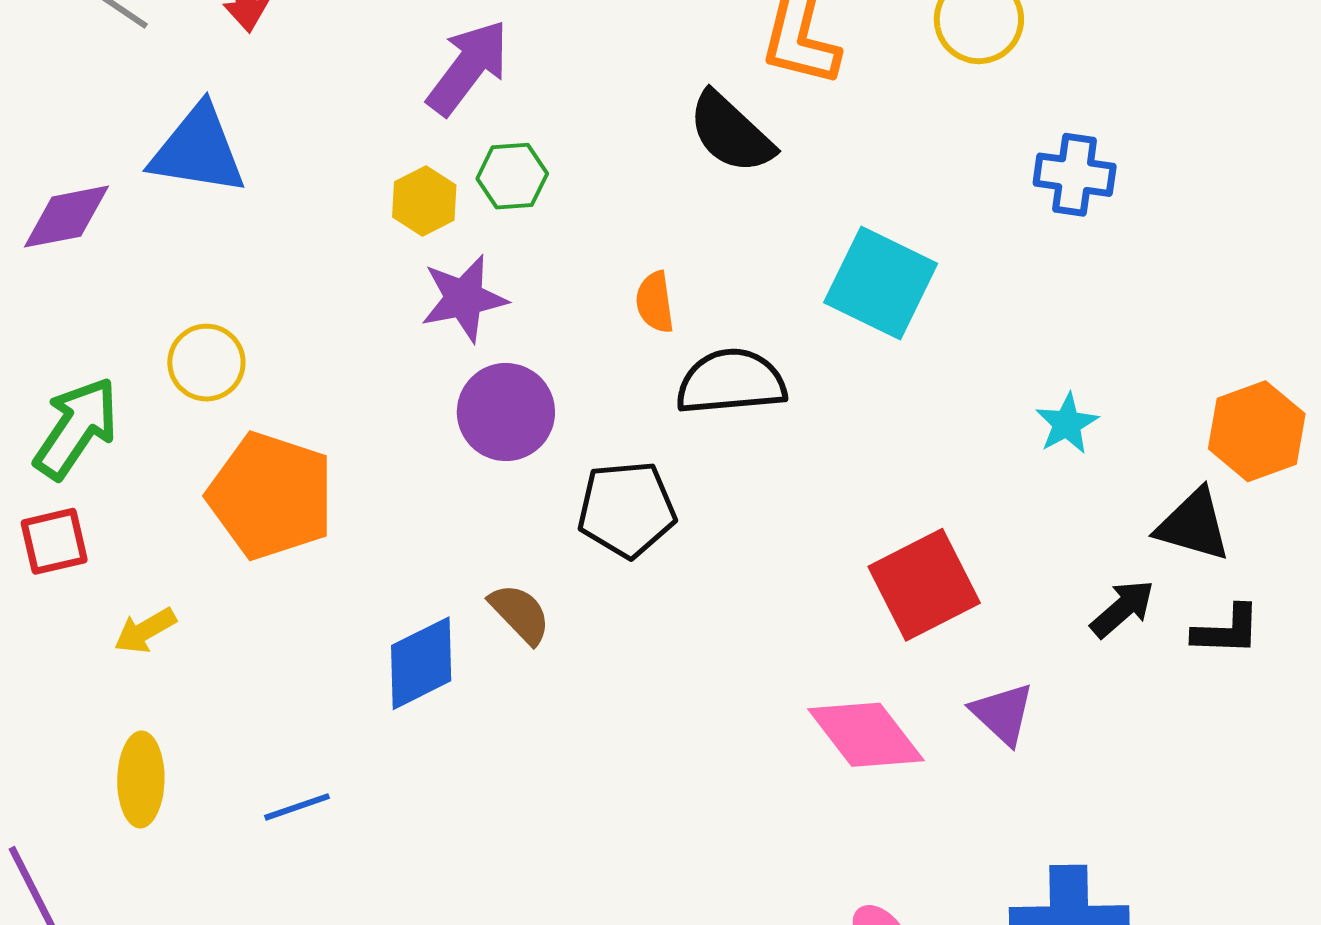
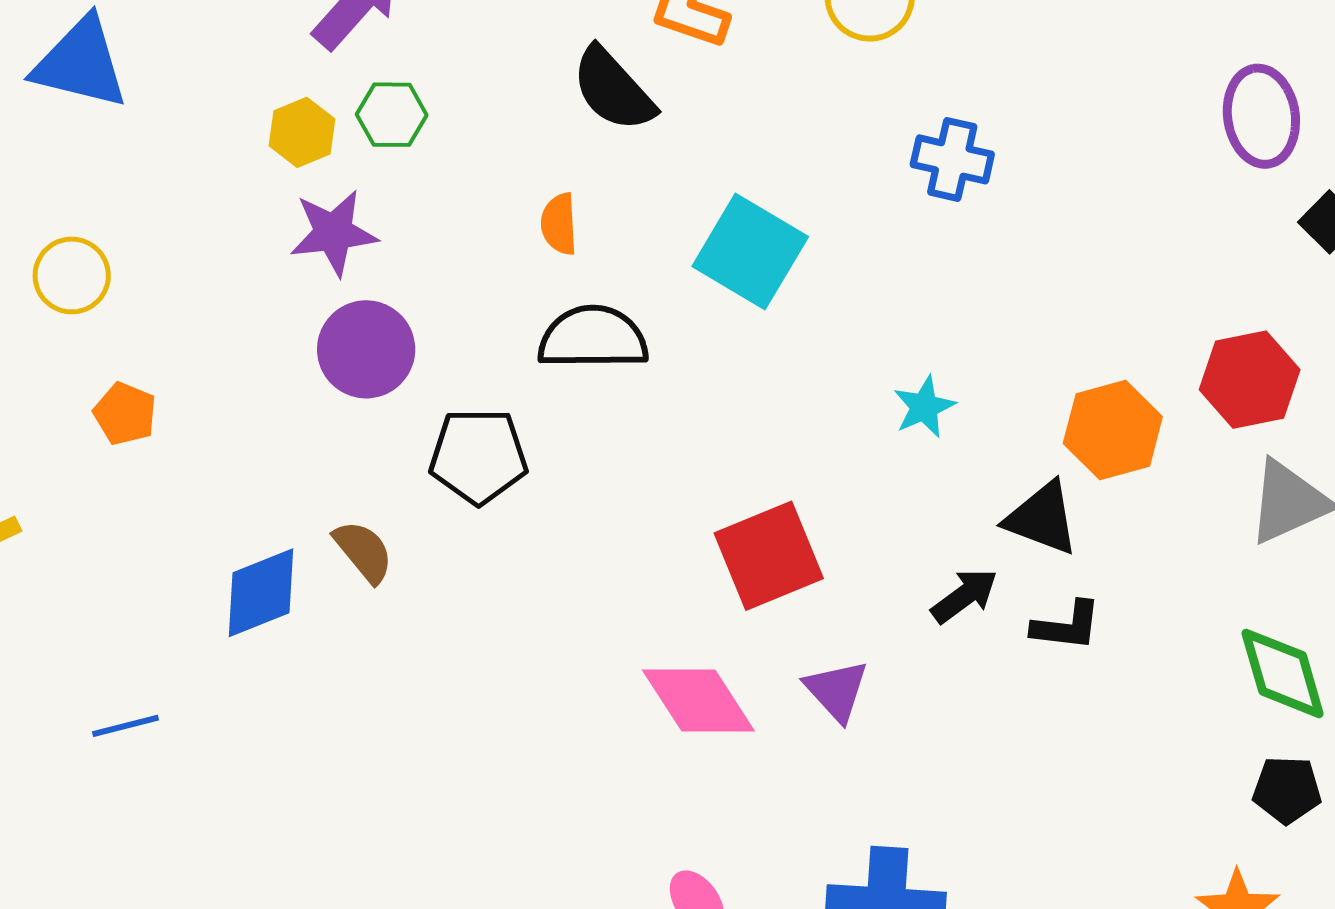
orange semicircle: (655, 302) -> (559, 224), moved
orange pentagon: (271, 496) -> (125, 414), size x0.5

